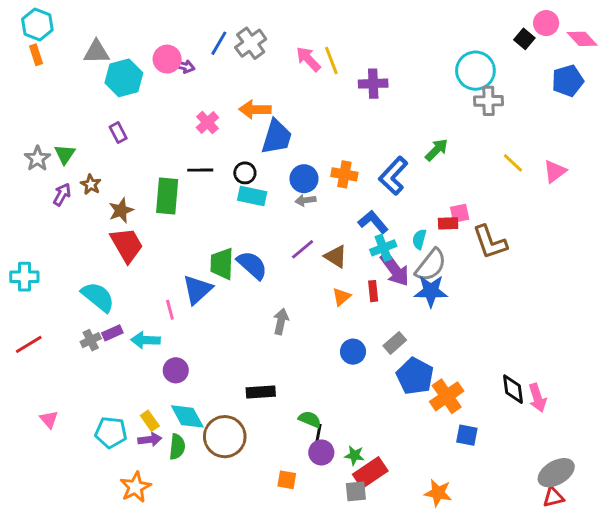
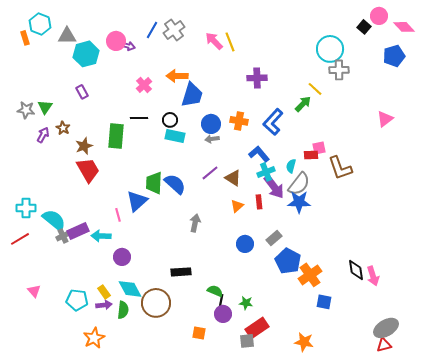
cyan hexagon: (37, 25) -> (40, 24), moved
purple cross: (373, 84) -> (257, 78), moved
gray star: (37, 159) -> (26, 110), turned -30
yellow line: (513, 163) -> (315, 89), moved
cyan cross: (24, 277) -> (26, 208), moved
cyan semicircle: (98, 297) -> (54, 220), moved
purple rectangle: (112, 333) -> (78, 231), size x1.5
green star: (354, 455) -> (246, 303), moved

